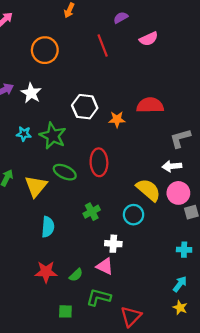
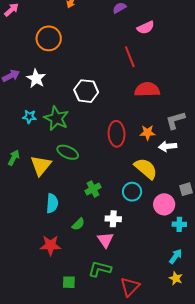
red line: (103, 46) -> (130, 57), moved
orange star: (117, 119) -> (148, 133), moved
red ellipse: (99, 162) -> (117, 134), moved
pink circle: (178, 193) -> (164, 204), moved
pink triangle: (105, 266) -> (105, 240), turned 30
green semicircle: (76, 275) -> (78, 224), moved

